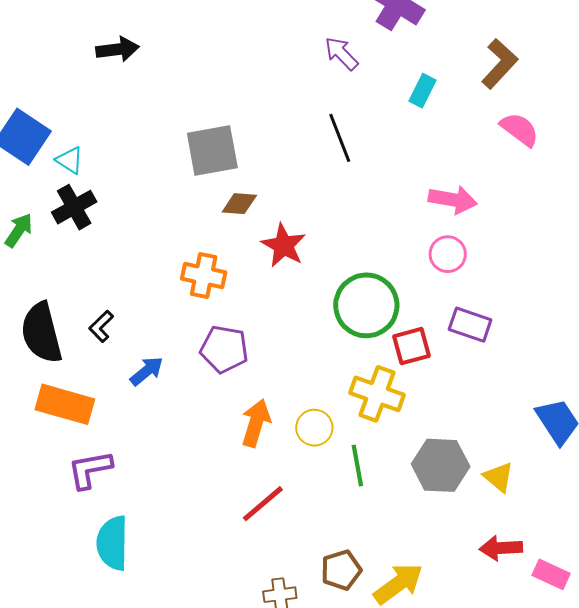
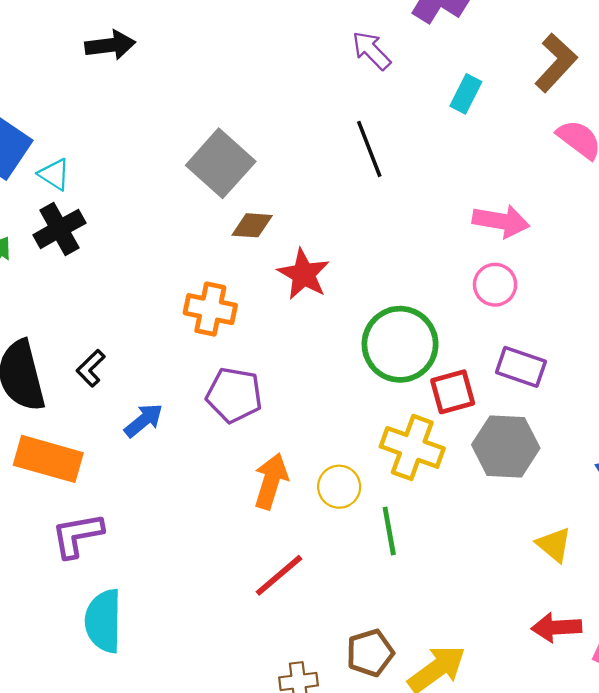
gray square: (212, 151) -> (221, 163), turned -38
gray hexagon: (441, 465) -> (506, 446), moved

